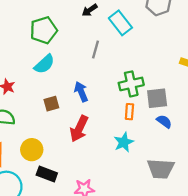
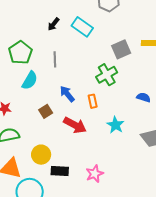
gray line: (95, 49) -> (55, 59), moved
gray square: (157, 98) -> (121, 49), moved
orange rectangle: (129, 112) -> (93, 101), moved
red arrow: (79, 129) -> (75, 125), turned -70

